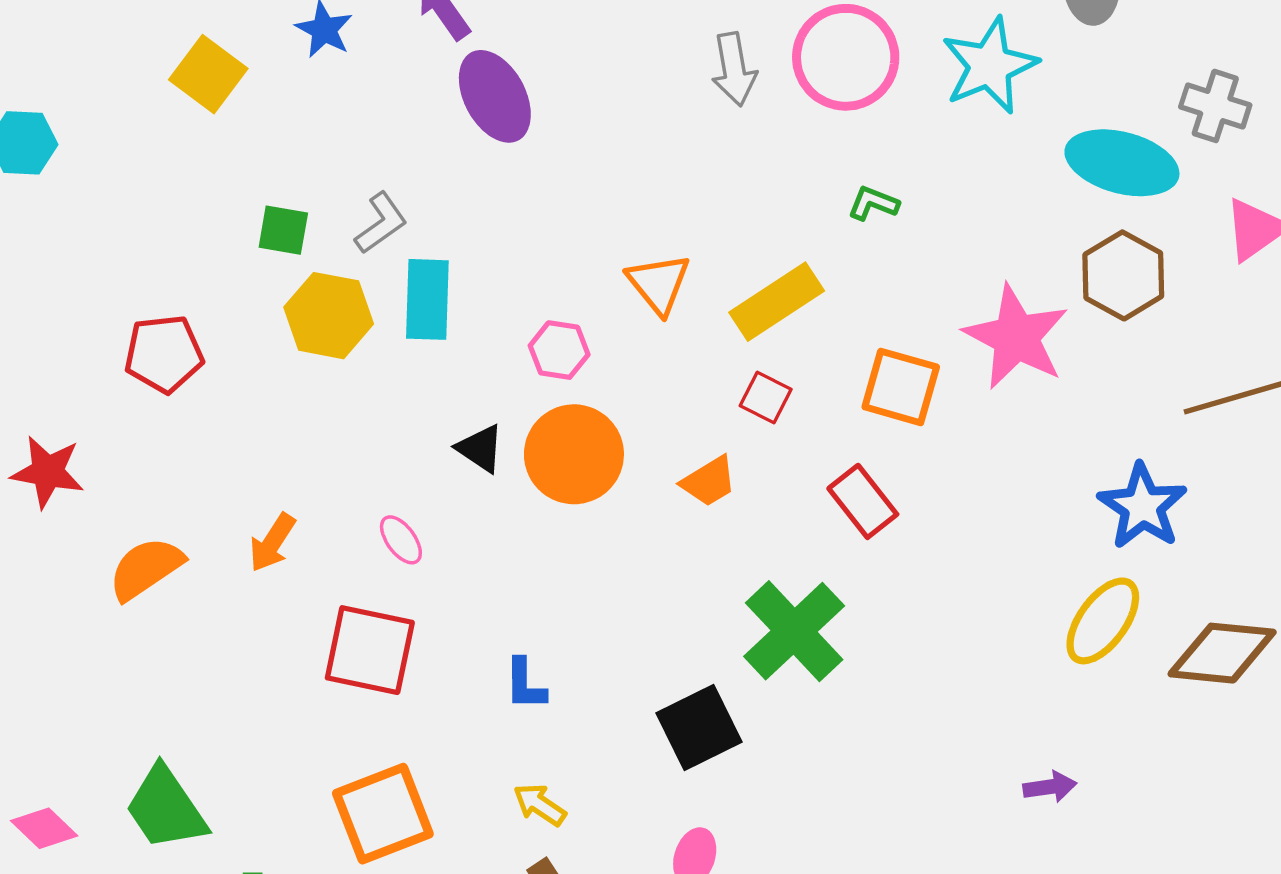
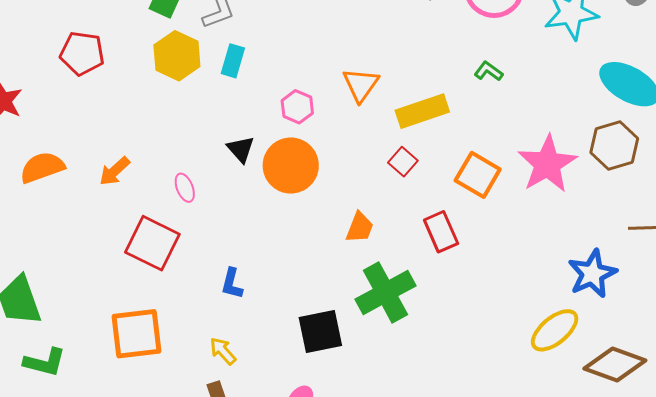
cyan rectangle: (427, 299) -> (233, 61), size x0.7
orange trapezoid: (709, 481) -> (360, 227), moved, turned -52

